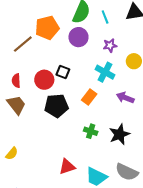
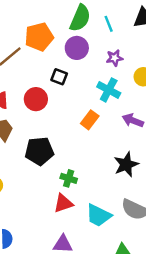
black square: (63, 72) -> (59, 77), moved
black pentagon: (56, 106) -> (39, 151), moved
green cross: (91, 131) -> (69, 178), moved

